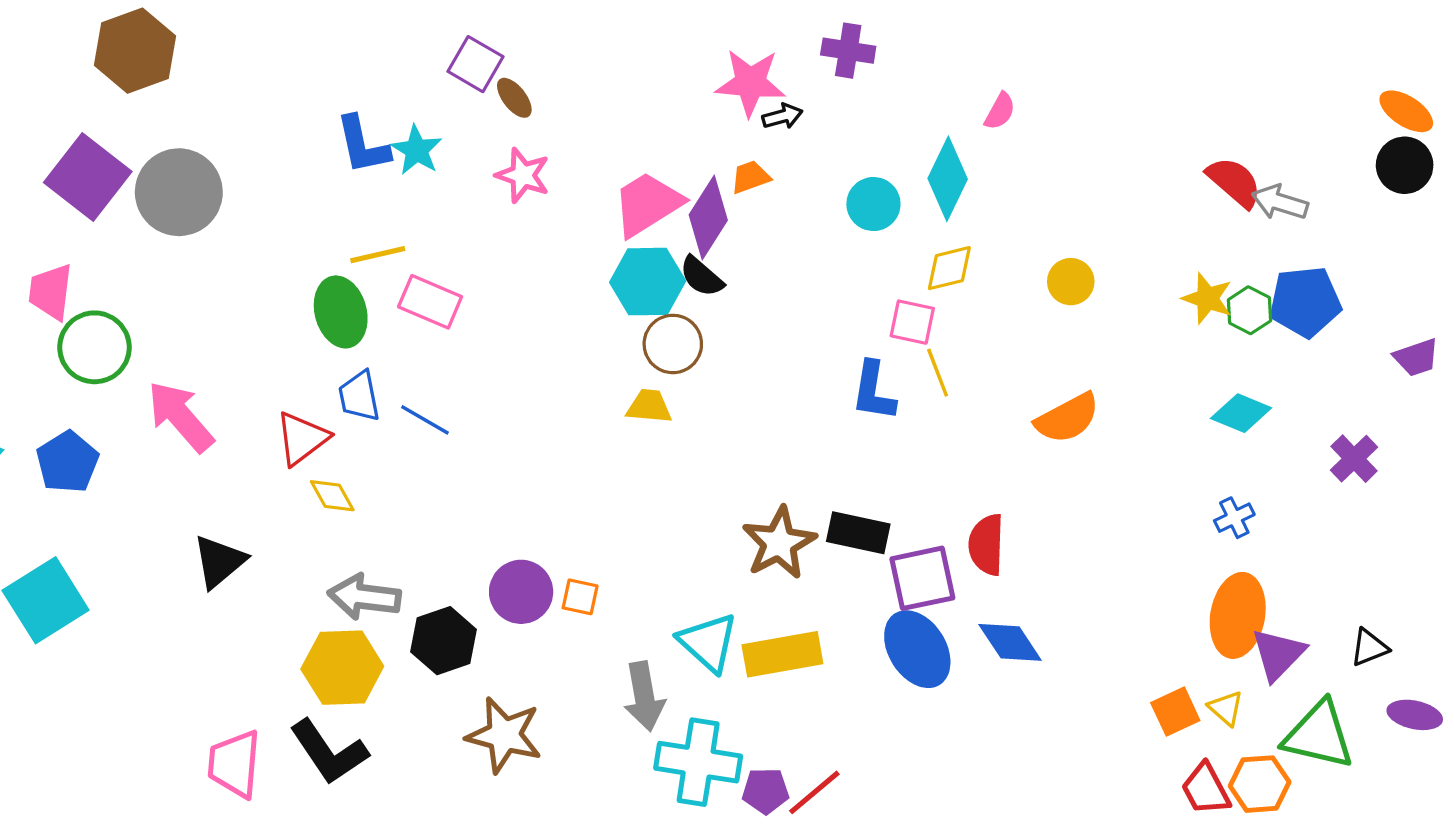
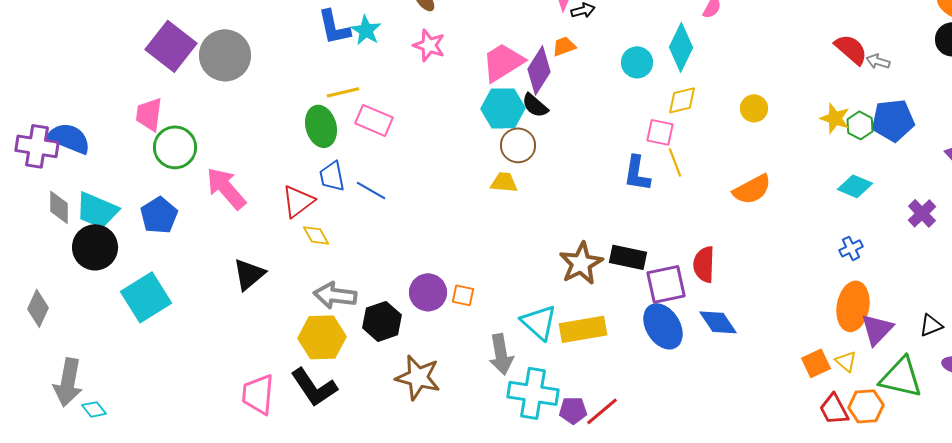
gray arrow: (1280, 202) -> (878, 61), size x0.7

